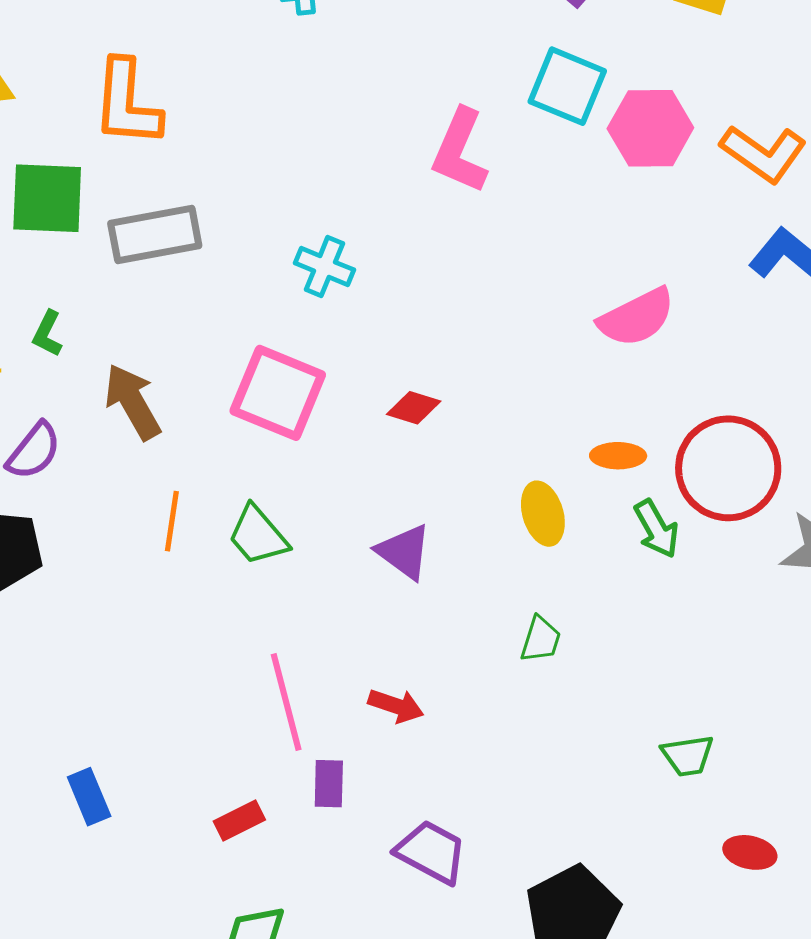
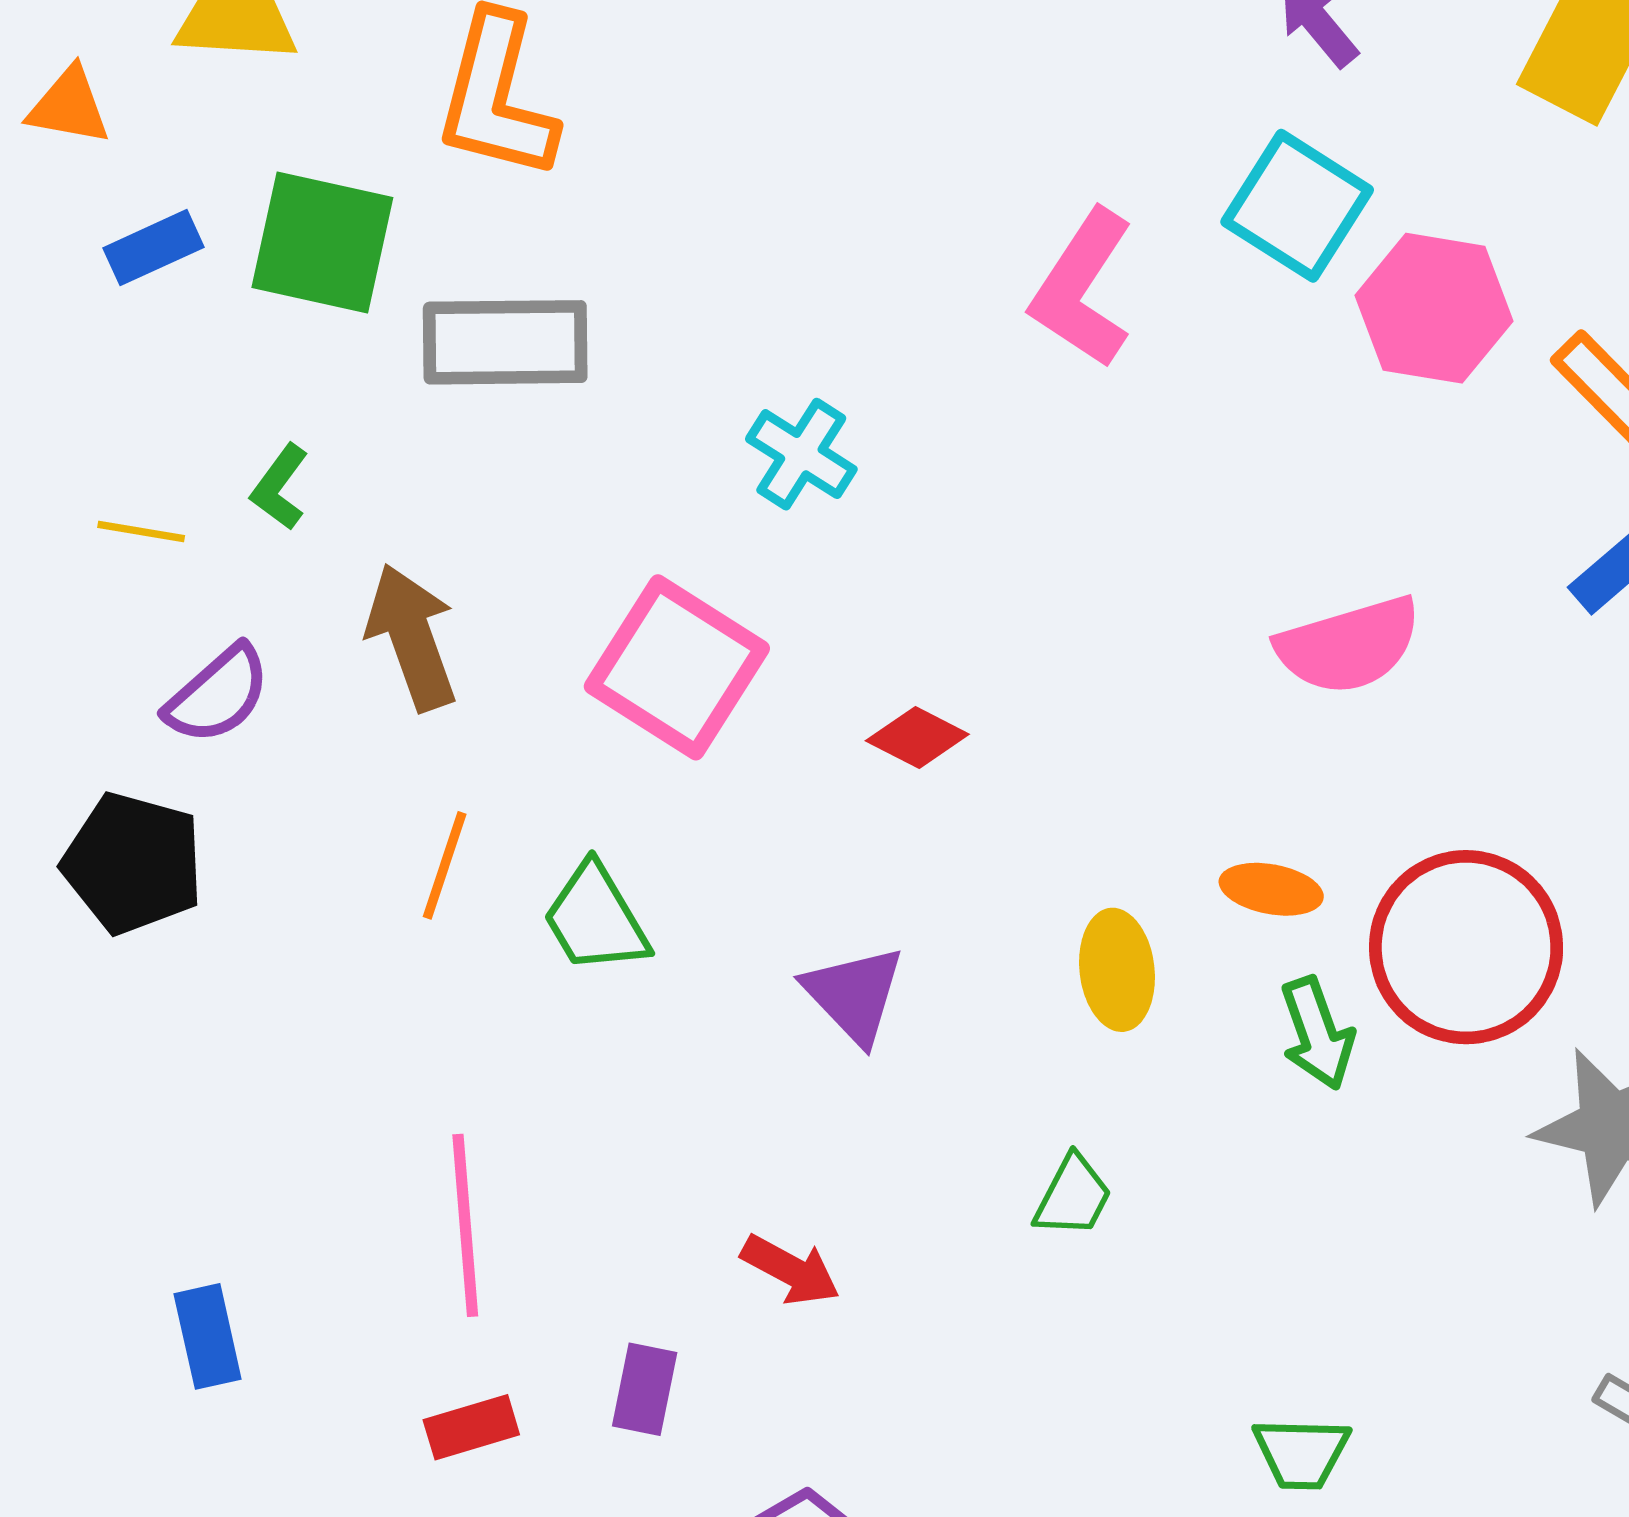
pink line: (286, 702) -> (465, 1225), moved

